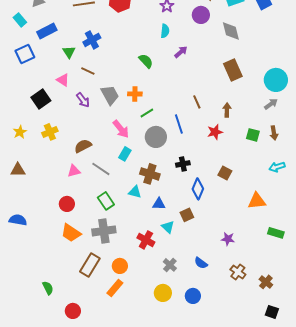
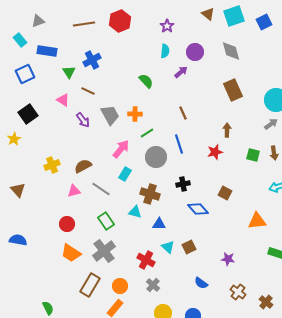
purple circle: (201, 15) -> (195, 52), moved
blue rectangle: (47, 31) -> (47, 51), turned 36
black square: (41, 99) -> (28, 114), moved
brown line: (197, 102) -> (183, 113), moved
pink arrow: (121, 129) -> (121, 149), turned -102
yellow star: (20, 132) -> (14, 139), moved
yellow cross: (50, 132) -> (52, 165), moved
brown triangle: (18, 170) -> (18, 190), turned 49
blue diamond: (198, 189) -> (198, 209), turned -65
brown square: (187, 215) -> (189, 247), moved
gray cross: (104, 231) -> (104, 251), turned -30
gray cross: (170, 265) -> (153, 285), moved

